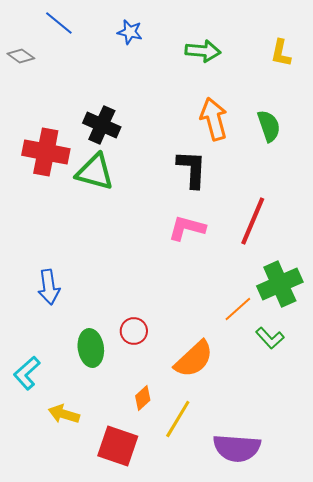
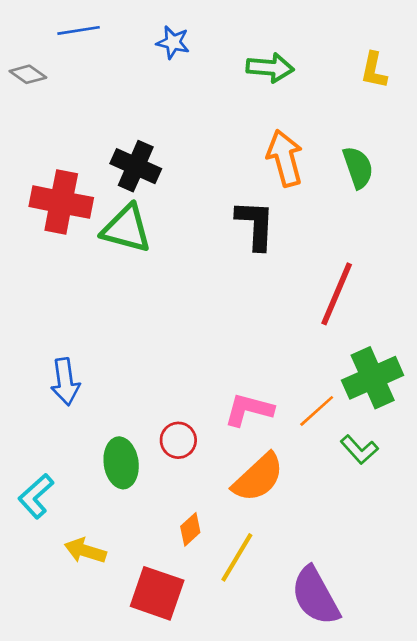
blue line: (59, 23) -> (79, 30), turned -48
pink L-shape: (187, 228) -> (249, 410), moved
purple semicircle: (237, 448) -> (315, 596), turned 57

